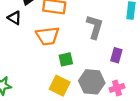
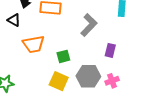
gray L-shape: (95, 27) -> (89, 25), turned 30
orange trapezoid: (48, 36) -> (33, 44), moved

